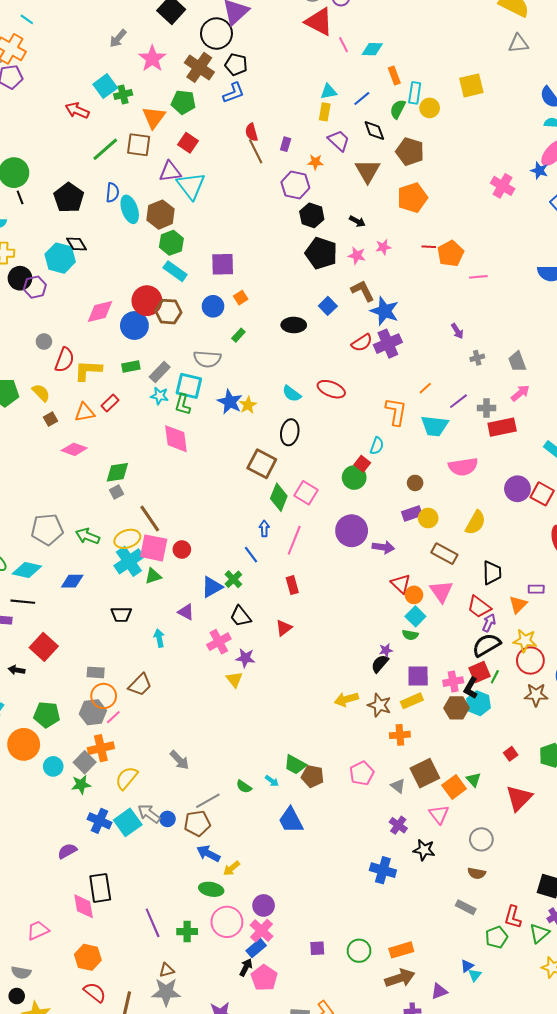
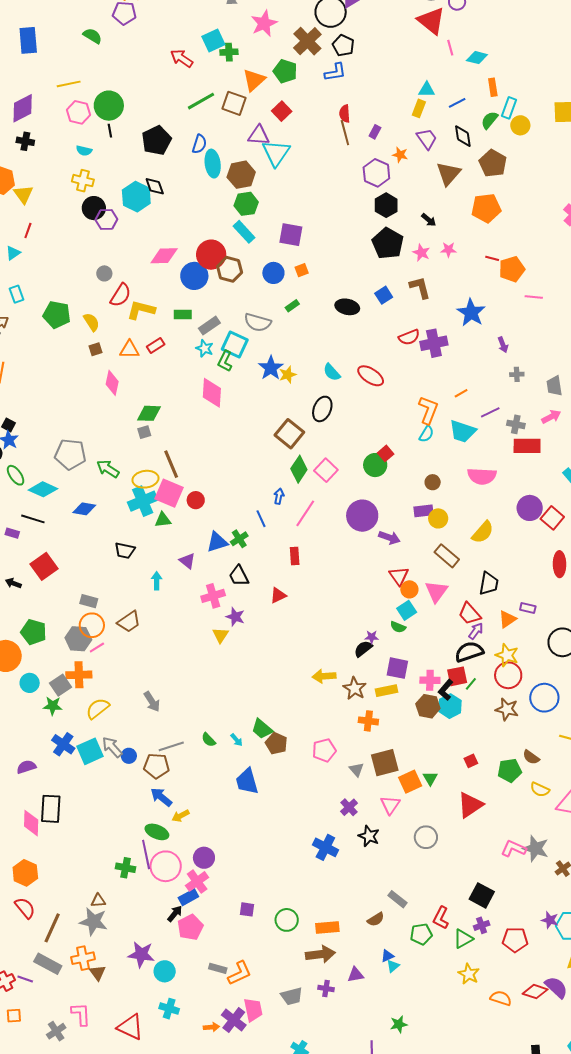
blue star: (385, 311) -> (471, 313), moved
cyan semicircle: (377, 446) -> (426, 434), moved
pink diamond: (74, 449) -> (112, 383), turned 70
brown semicircle: (477, 873) -> (376, 919), moved, turned -54
purple line: (153, 923) -> (146, 855), moved

